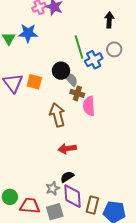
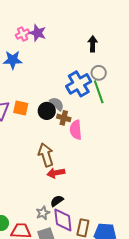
green line: (79, 47) -> (99, 92), moved
blue cross: (94, 60) -> (79, 84), size x1.4
black circle: (61, 71) -> (47, 111), moved
brown arrow: (57, 115) -> (46, 155), moved

